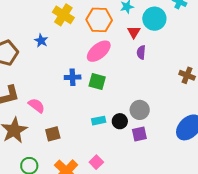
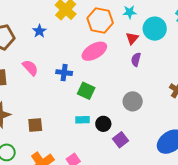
green square: (97, 82) -> (86, 91), moved
pink semicircle: (36, 106) -> (30, 68), moved
gray circle: (140, 110) -> (133, 101), moved
purple square: (139, 134) -> (120, 140), turned -35

